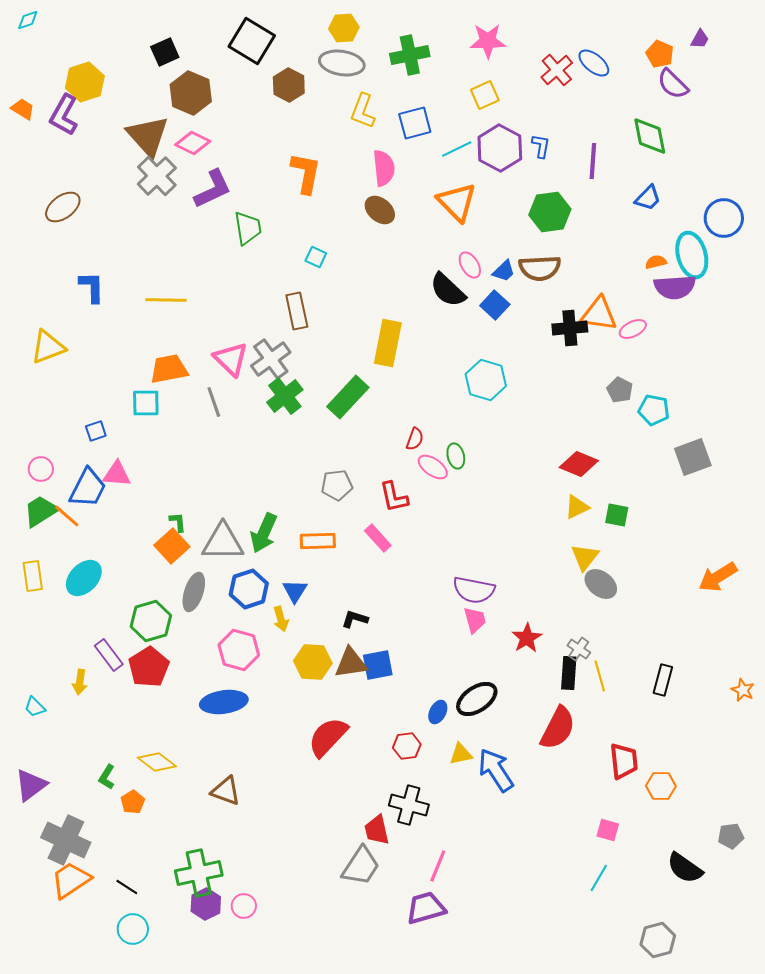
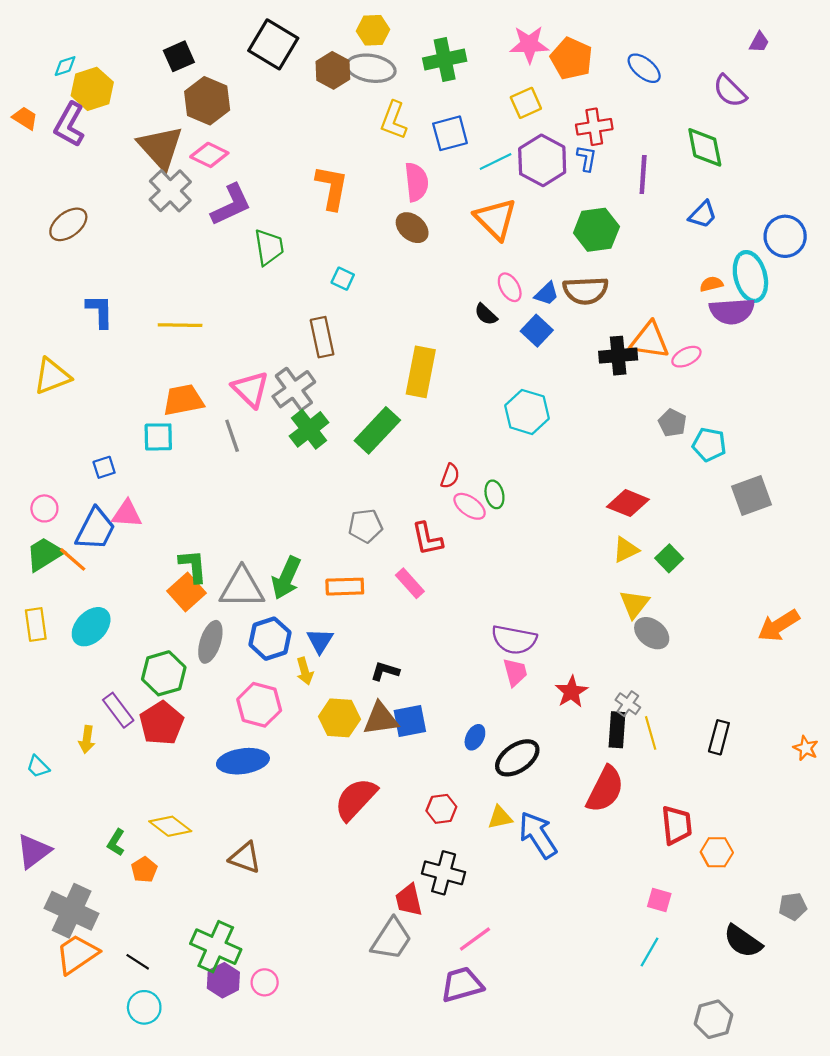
cyan diamond: (28, 20) -> (65, 66), moved
orange pentagon: (660, 54) -> (571, 58), moved, size x1.4
red cross: (557, 70) -> (594, 127), moved, turned 32
brown hexagon: (289, 85) -> (333, 70), moved
black semicircle: (448, 290) -> (486, 314), size x0.6
green square: (617, 515) -> (669, 558), turned 35
green L-shape: (178, 522) -> (193, 566), size x1.6
blue ellipse: (438, 712) -> (475, 737), moved
pink line: (438, 866) -> (475, 939), turned 32
green cross: (199, 873) -> (216, 947), turned 36

